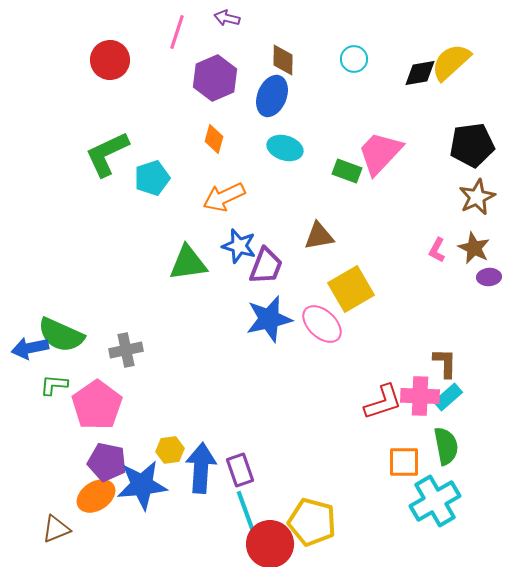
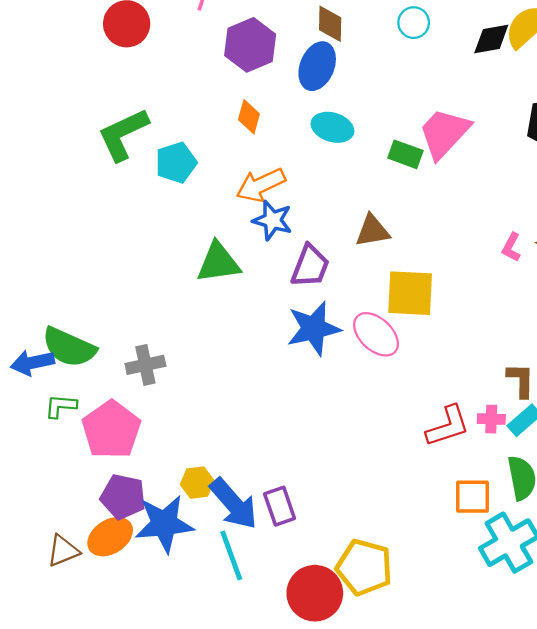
blue star: (239, 246) -> (272, 220), moved
yellow square: (351, 289) -> (410, 293), turned 33
pink cross: (420, 396) -> (491, 419), size x0.6
blue arrow: (201, 468) -> (234, 504), turned 135
cyan line: (246, 512) -> (231, 556), moved
brown triangle: (56, 529) -> (63, 551), moved

